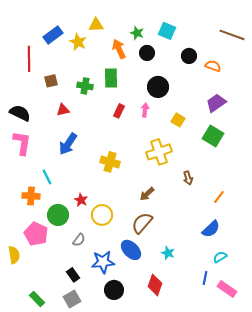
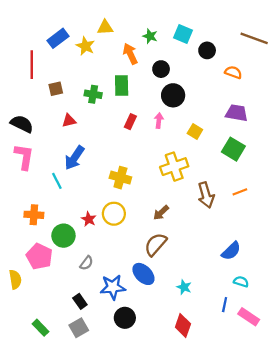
black circle: (147, 53) -> (161, 69), moved
black circle: (189, 56) -> (207, 50), moved
purple trapezoid: (216, 103) -> (237, 113), turned 45
cyan line: (47, 177) -> (57, 181), moved
brown arrow: (188, 178) -> (206, 195), size x1.6
orange line: (219, 197) -> (240, 192), moved, turned 32
yellow circle: (102, 215) -> (114, 214), moved
cyan star: (168, 253) -> (184, 287), moved
cyan semicircle: (220, 257) -> (241, 282), turned 48
red diamond: (155, 285) -> (183, 325), moved

